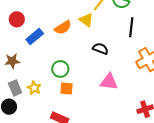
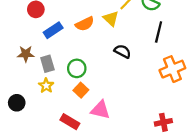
pink triangle: (109, 82) -> (100, 110), moved
gray rectangle: (15, 88) -> (47, 64), moved
orange square: (66, 88) -> (81, 90), turned 32

